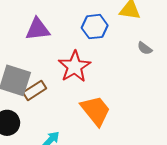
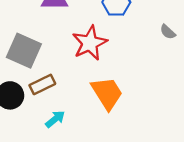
brown rectangle: (35, 90) -> (42, 84), moved

